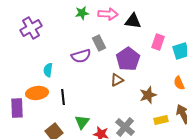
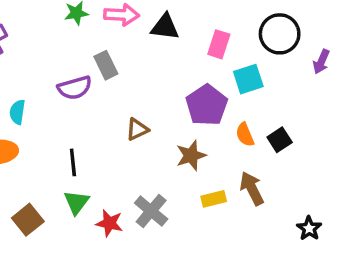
pink rectangle: (158, 42) -> (219, 44), moved
purple pentagon: (128, 59) -> (207, 105), moved
black line: (63, 97) -> (73, 162), moved

